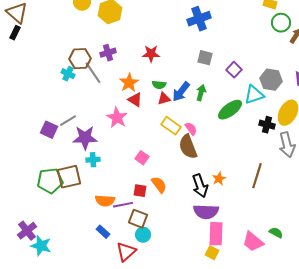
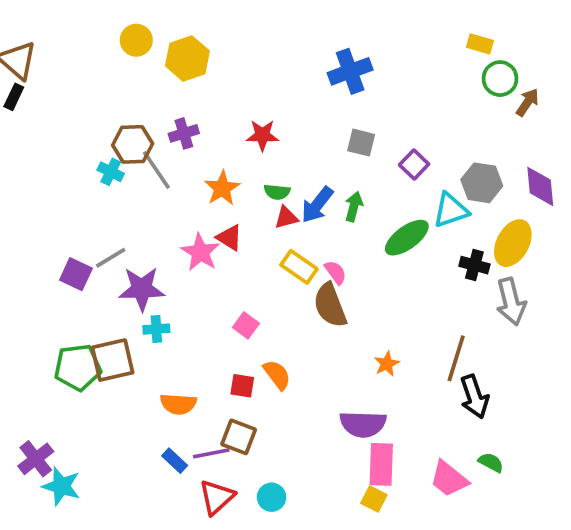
red triangle: (135, 100) -> (229, 238), moved
black arrow: (200, 186) -> (474, 397), moved
purple line: (123, 205) -> (211, 453), moved
cyan circle: (143, 235) -> (272, 497), moved

